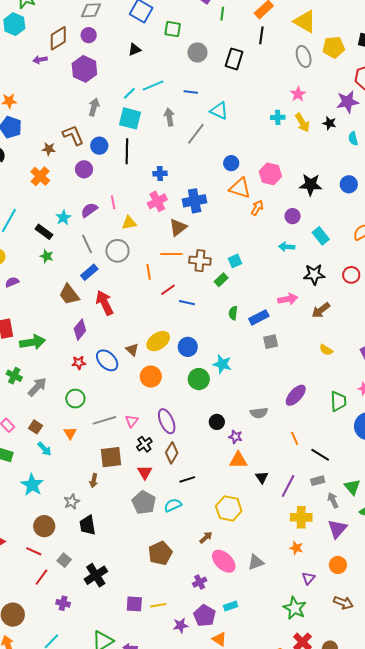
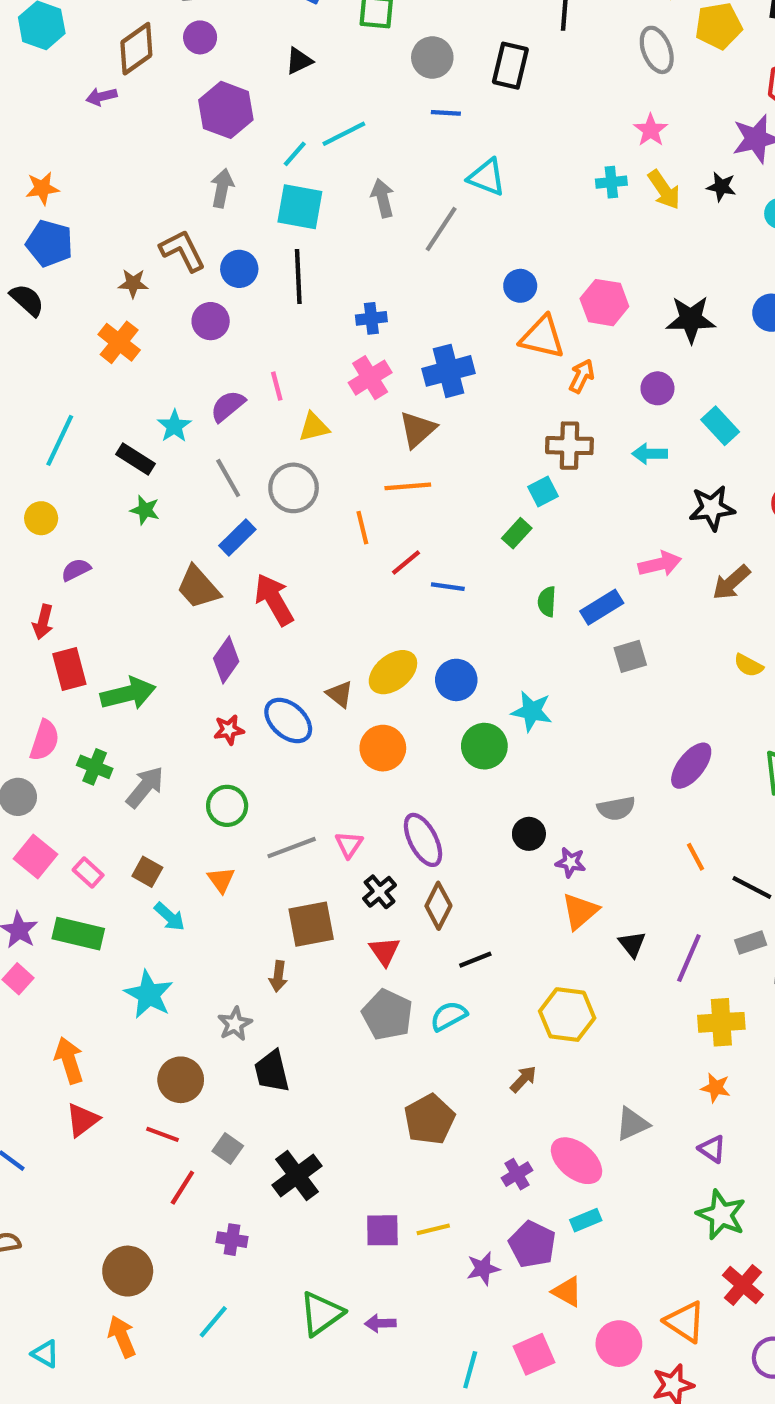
purple hexagon: (84, 69) -> (226, 110), moved
blue line: (191, 92) -> (446, 113), moved
brown cross: (200, 261) -> (569, 446), moved
orange triangle: (238, 460) -> (580, 911), turned -36
pink ellipse: (224, 561) -> (576, 1161), moved
purple triangle: (309, 578) -> (712, 1149), moved, turned -32

